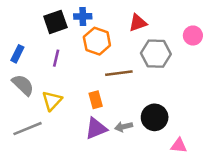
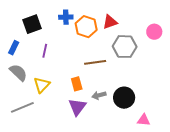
black square: (55, 22) -> (32, 24), moved
orange hexagon: (97, 41) -> (86, 27), moved
gray arrow: (124, 127) -> (99, 95), moved
purple triangle: (96, 128) -> (77, 107), turned -30

